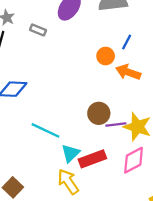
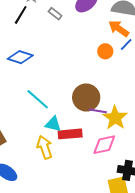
orange arrow: (128, 72) -> (119, 29), moved
brown circle: (99, 113) -> (86, 98), size x1.4
cyan triangle: (70, 153) -> (53, 124), turned 42

